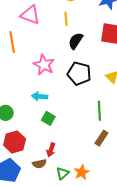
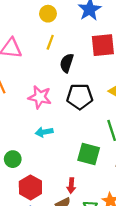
yellow line: (66, 19) -> (50, 42), turned 40
green square: (48, 118) -> (89, 154), moved, size x1.5

